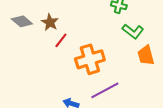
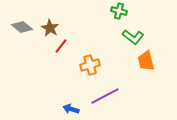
orange cross: (90, 59) -> (90, 65), size x0.7

